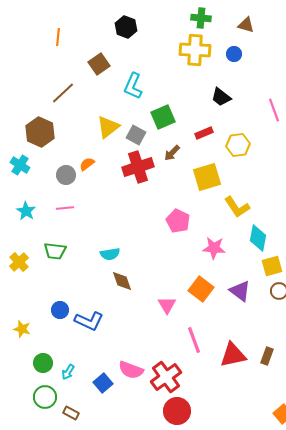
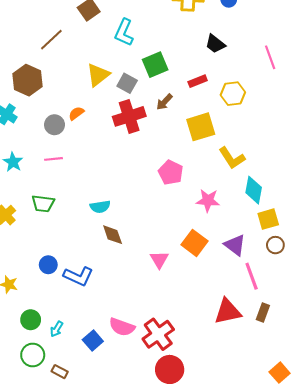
pink line: (194, 340) -> (252, 276), moved

